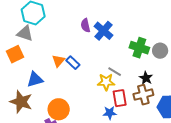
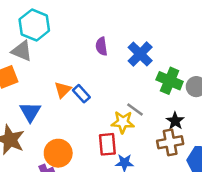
blue cross: (104, 31) -> (140, 54), moved
blue triangle: (35, 79) -> (30, 112), turned -48
red rectangle: (120, 98) -> (107, 144), moved

